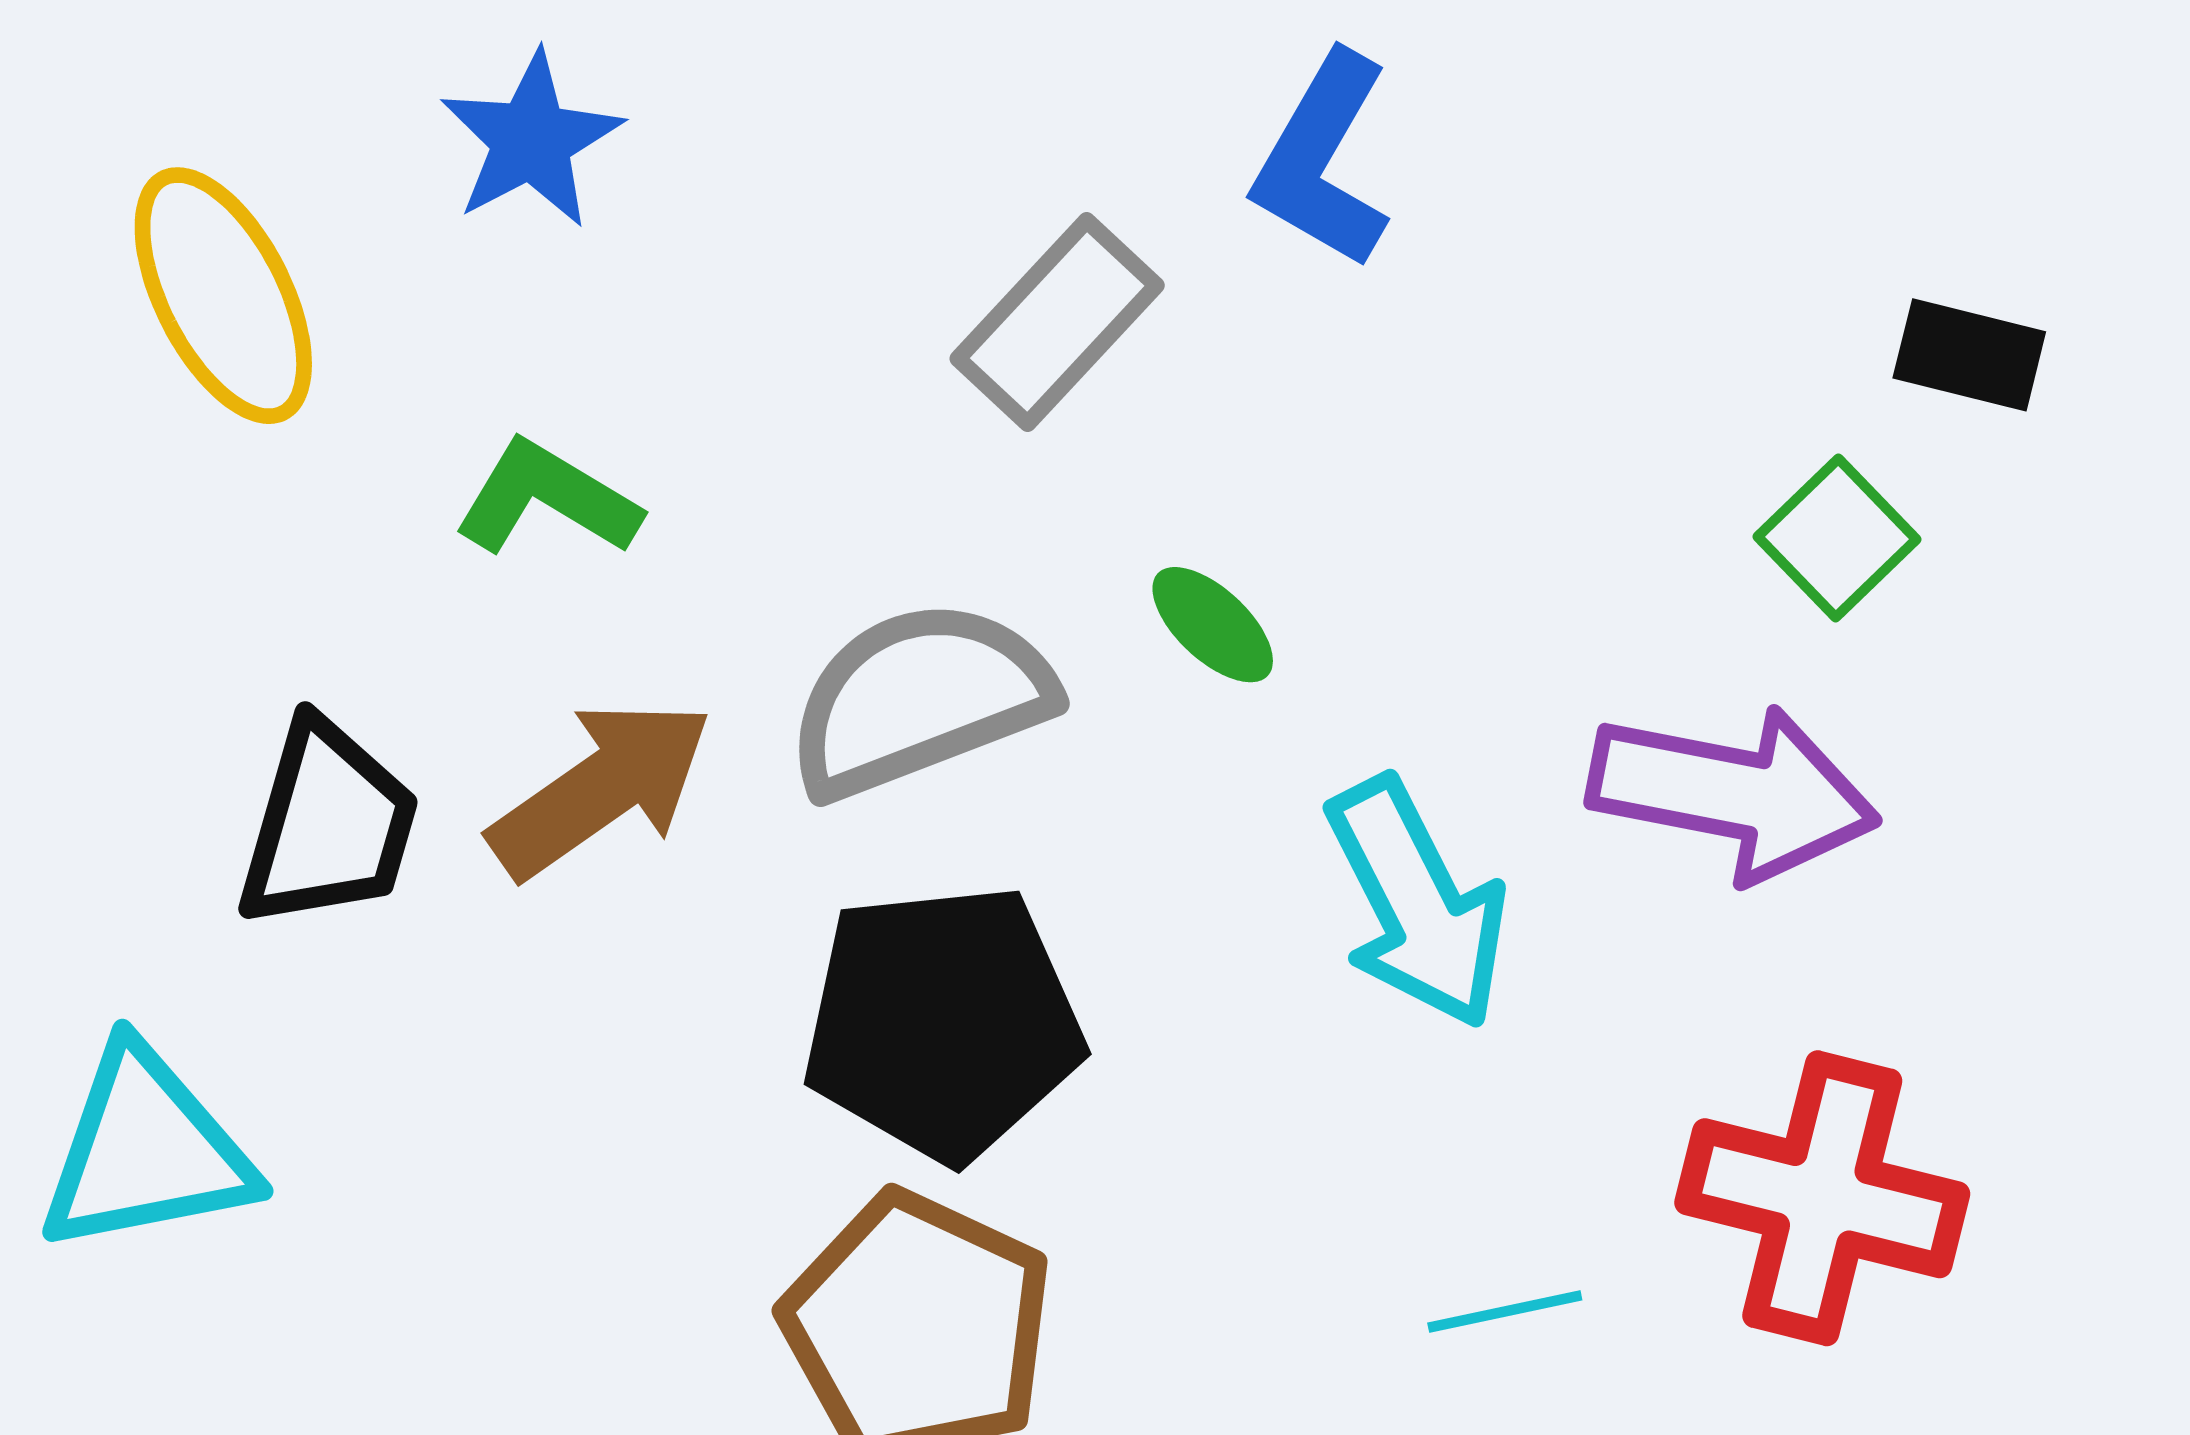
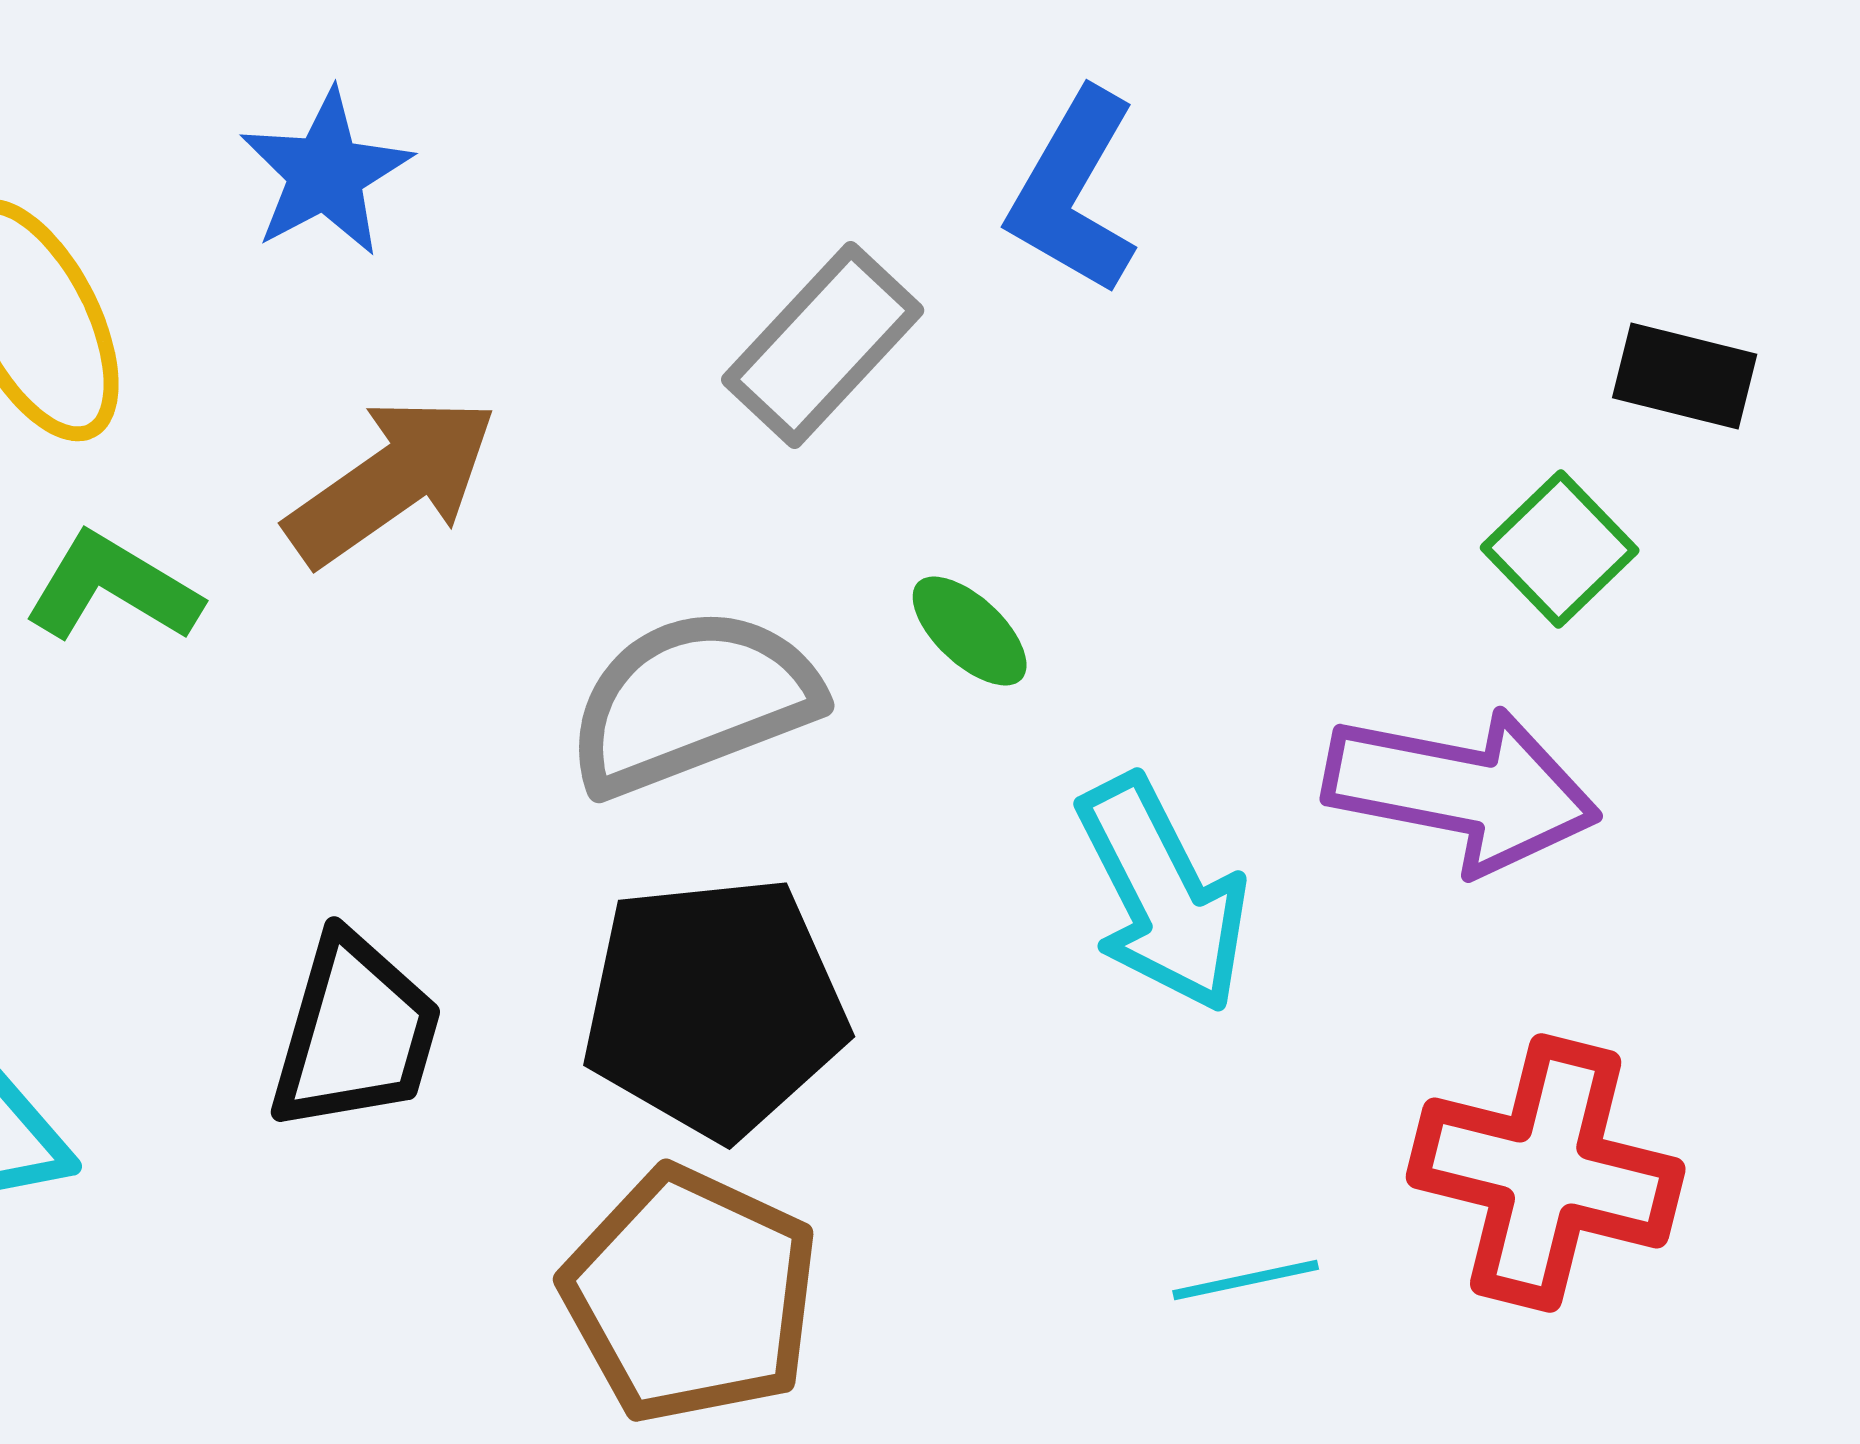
green L-shape: (547, 499) -> (113, 588), moved
brown arrow: (601, 789) -> (392, 481), moved
black trapezoid: (328, 825) -> (356, 1033), moved

